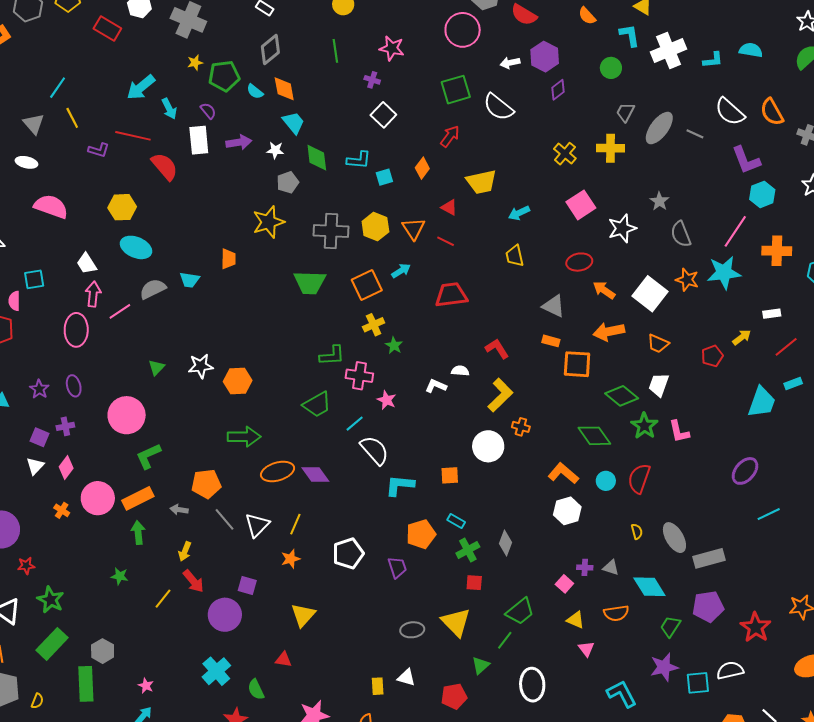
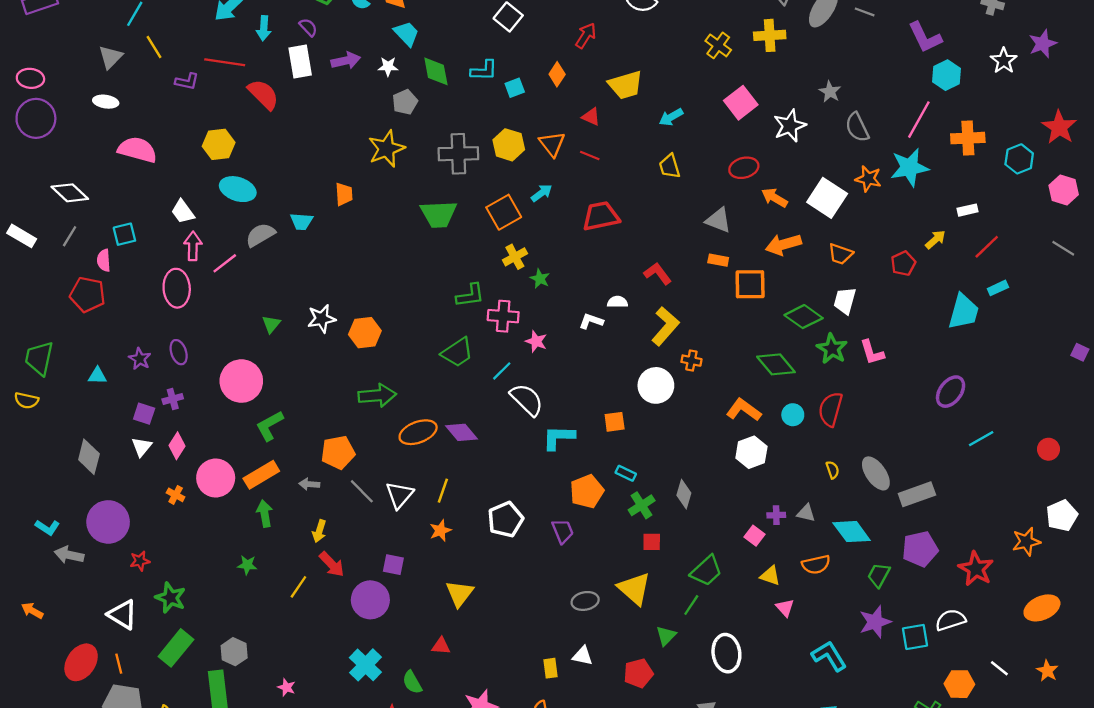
cyan arrow: (169, 109) -> (264, 28), turned 35
gray triangle: (34, 124) -> (110, 57), turned 30

